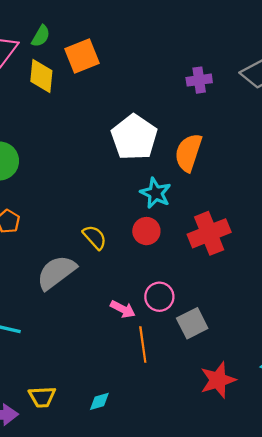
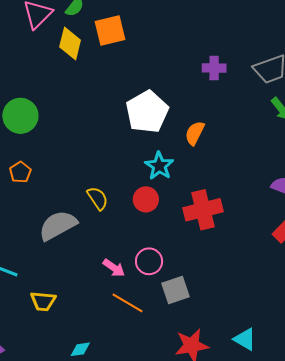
orange semicircle: (188, 153) -> (195, 133), size x0.7
orange line: (143, 345) -> (128, 303), turned -60
yellow trapezoid: (42, 397) -> (43, 301), moved

